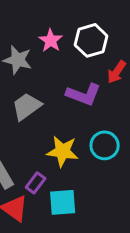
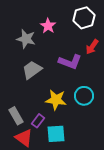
white hexagon: (91, 40) -> (84, 18), moved

